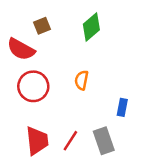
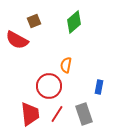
red circle: (33, 86) -> (49, 86), moved

